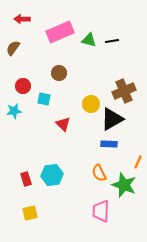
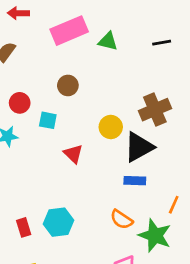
black line: (112, 41) -> (162, 43), moved
orange semicircle: (99, 173) -> (121, 219), turned -30

